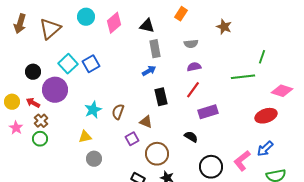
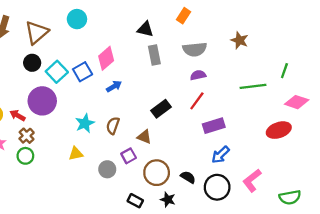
pink diamond: (114, 23) -> (106, 58), moved
brown star: (224, 27) -> (240, 40), moved
gray semicircle: (191, 44) -> (195, 49), size x1.5
green line: (262, 57) -> (284, 71), moved
blue arrow: (149, 71) -> (114, 86), moved
black circle: (33, 72) -> (32, 63), moved
black rectangle: (161, 97) -> (161, 109), turned 66
black semicircle: (191, 137) -> (188, 177), moved
blue arrow: (265, 149) -> (220, 155), moved
gray circle: (94, 159) -> (107, 169), moved

